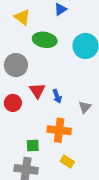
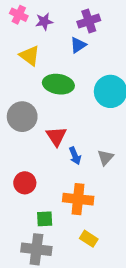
red triangle: (37, 91) -> (56, 136), moved
red circle: (13, 103) -> (25, 183), moved
gray triangle: (85, 107) -> (105, 158), moved

